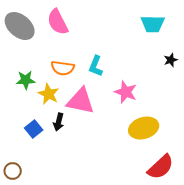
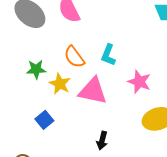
orange semicircle: (63, 68) -> (74, 57), turned 45
black arrow: (59, 122) -> (102, 141), moved

